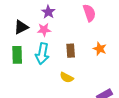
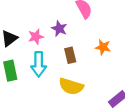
purple star: (48, 12) -> (59, 29), moved
yellow semicircle: (67, 77) -> (71, 86), size x1.5

